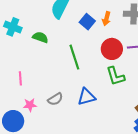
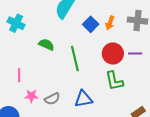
green semicircle: (40, 37) -> (46, 45), moved
pink star: (30, 105) -> (31, 96), moved

